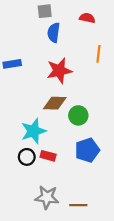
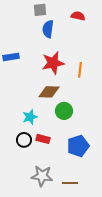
orange line: (98, 54) -> (80, 70), moved
green circle: (78, 115) -> (64, 111), moved
cyan star: (33, 131) -> (30, 117), size x0.7
blue pentagon: (87, 150) -> (78, 146), moved

